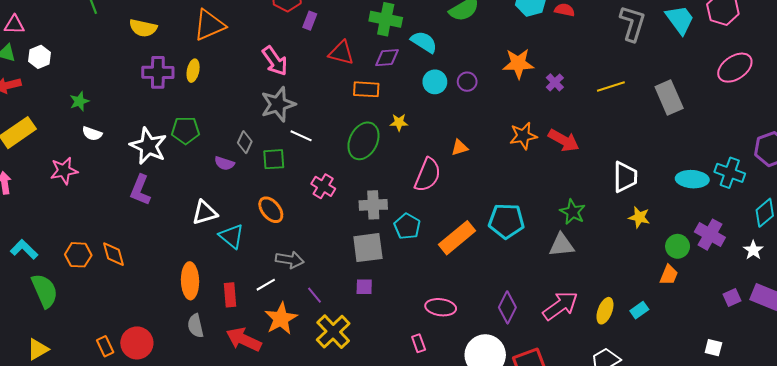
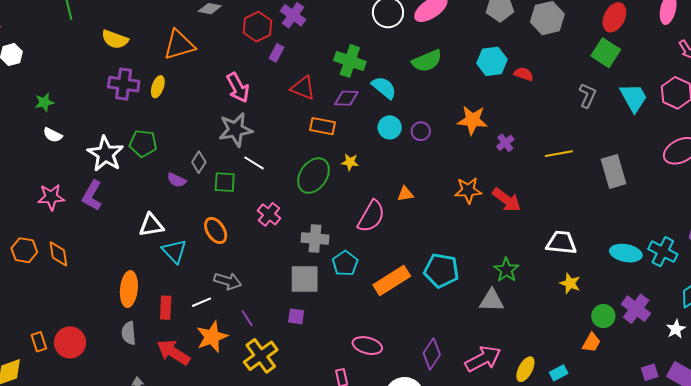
gray L-shape: (633, 23) -> (587, 95), size x0.7
pink star: (64, 171) -> (51, 197), moved
white trapezoid: (625, 177) -> (561, 243), turned -92

